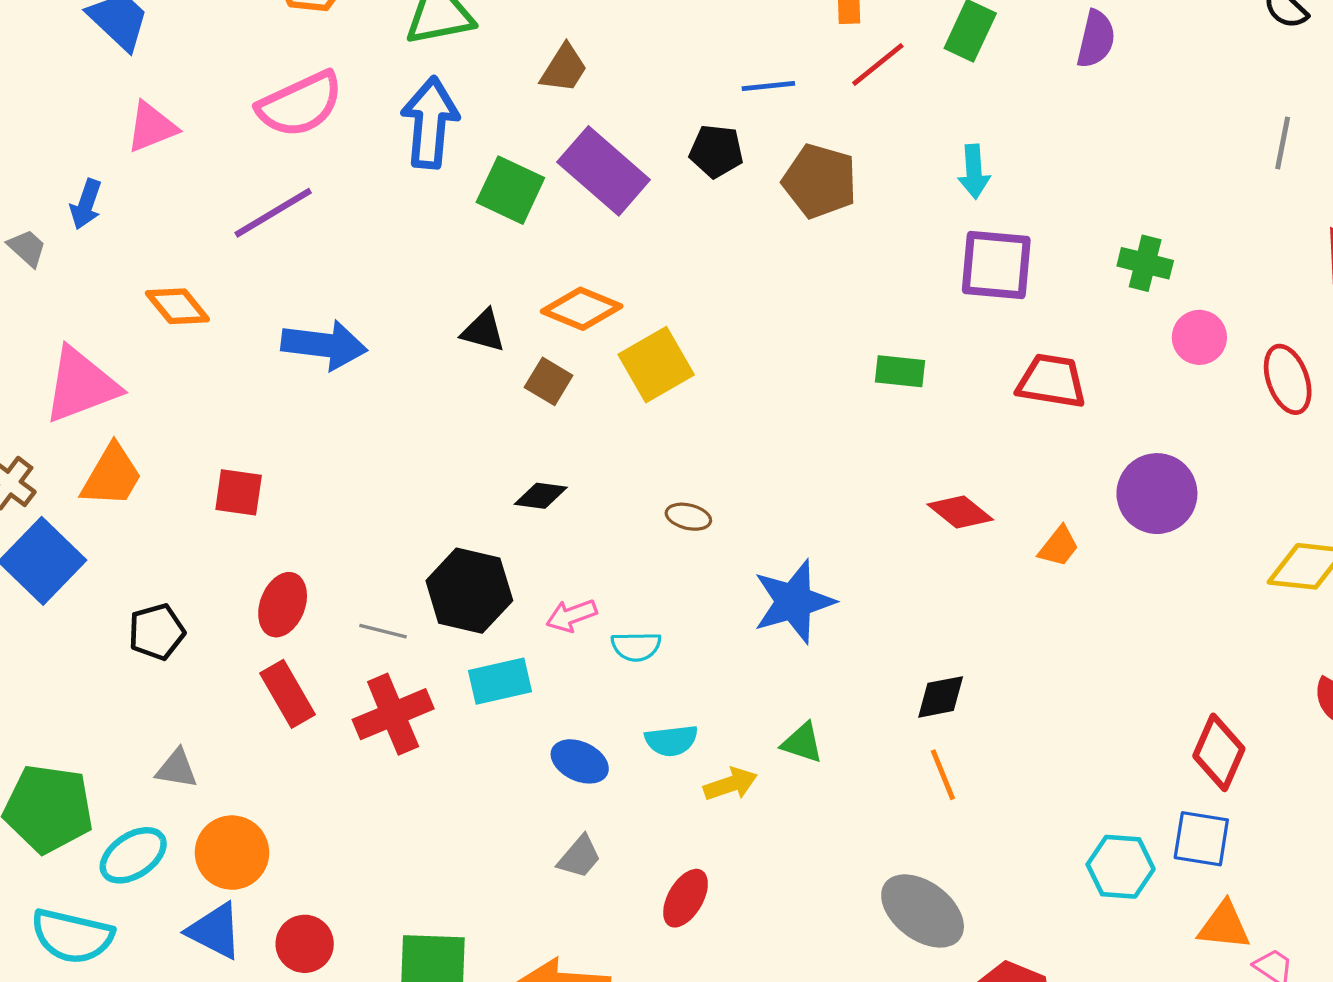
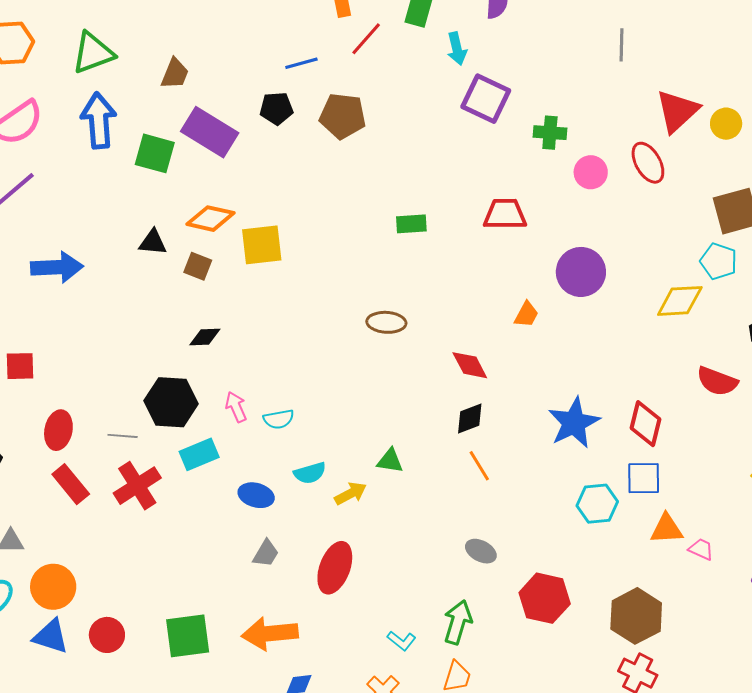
cyan arrow: (974, 172) -> (457, 49), moved
purple square: (996, 265) -> (486, 99), moved, turned 30
yellow square: (656, 365) -> (262, 245), turned 33
red ellipse: (1288, 379) -> (648, 163), moved
red diamond: (960, 512) -> (470, 365), moved, turned 33
brown ellipse: (688, 517) -> (386, 322), moved, size x1.4
blue star: (794, 602) -> (574, 423), moved
pink arrow: (571, 615) -> (236, 407), turned 96
red ellipse: (686, 898) -> (335, 568), size x1.4
gray ellipse: (923, 911) -> (481, 551), size x0.6

